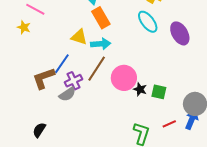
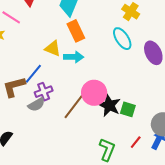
brown line: (97, 69) -> (74, 107), moved
black star: (140, 89) -> (109, 105), size x1.6
red line: (169, 124) -> (136, 142), turned -32

